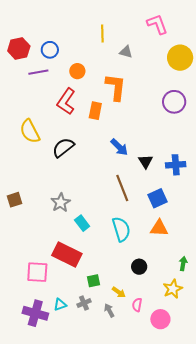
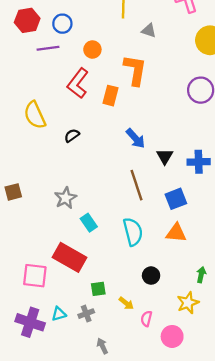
black semicircle: (63, 148) -> (72, 135), size x0.6
gray arrow: (109, 310) -> (102, 346), moved

